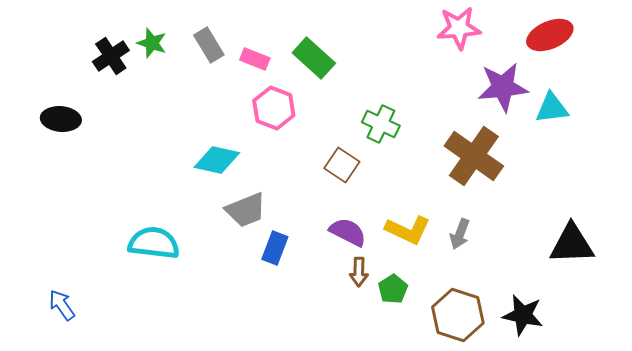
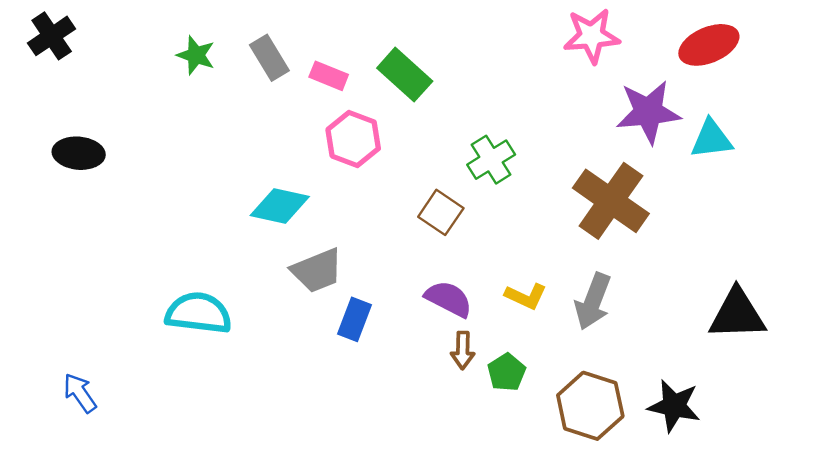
black cross: (111, 56) -> (52, 36), moved
green cross: (381, 124) -> (491, 160), turned 33
yellow L-shape: (408, 230) -> (526, 296), size x0.7
gray arrow: (460, 234) -> (593, 301), size x1.4

